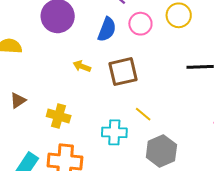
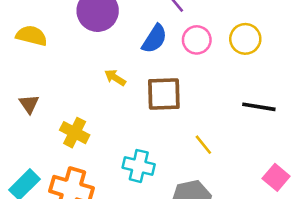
brown triangle: (18, 100) -> (29, 104), turned -42
yellow line: (143, 114) -> (203, 145), moved

